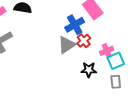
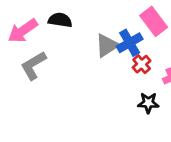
gray triangle: (67, 45) -> (107, 45), moved

